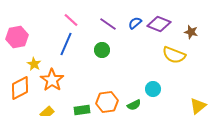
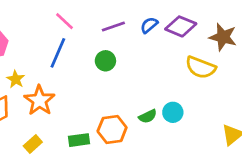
purple line: (108, 24) -> (113, 26), turned -54
brown star: (191, 32) -> (223, 37), size x1.5
green semicircle: (134, 105) -> (148, 116), moved

